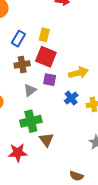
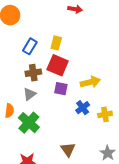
gray triangle: (30, 90) -> (30, 94), moved
green cross: (31, 121) -> (29, 123), moved, turned -35
brown triangle: (46, 140) -> (68, 149), moved

